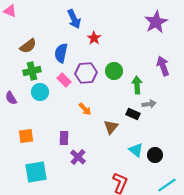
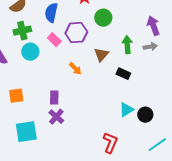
green circle: (114, 71) -> (103, 18), moved
gray arrow: (149, 104) -> (150, 47), moved
brown triangle: (111, 127) -> (101, 55), moved
cyan triangle: (136, 150) -> (126, 110), turned 49
purple cross: (78, 157) -> (56, 117), moved

